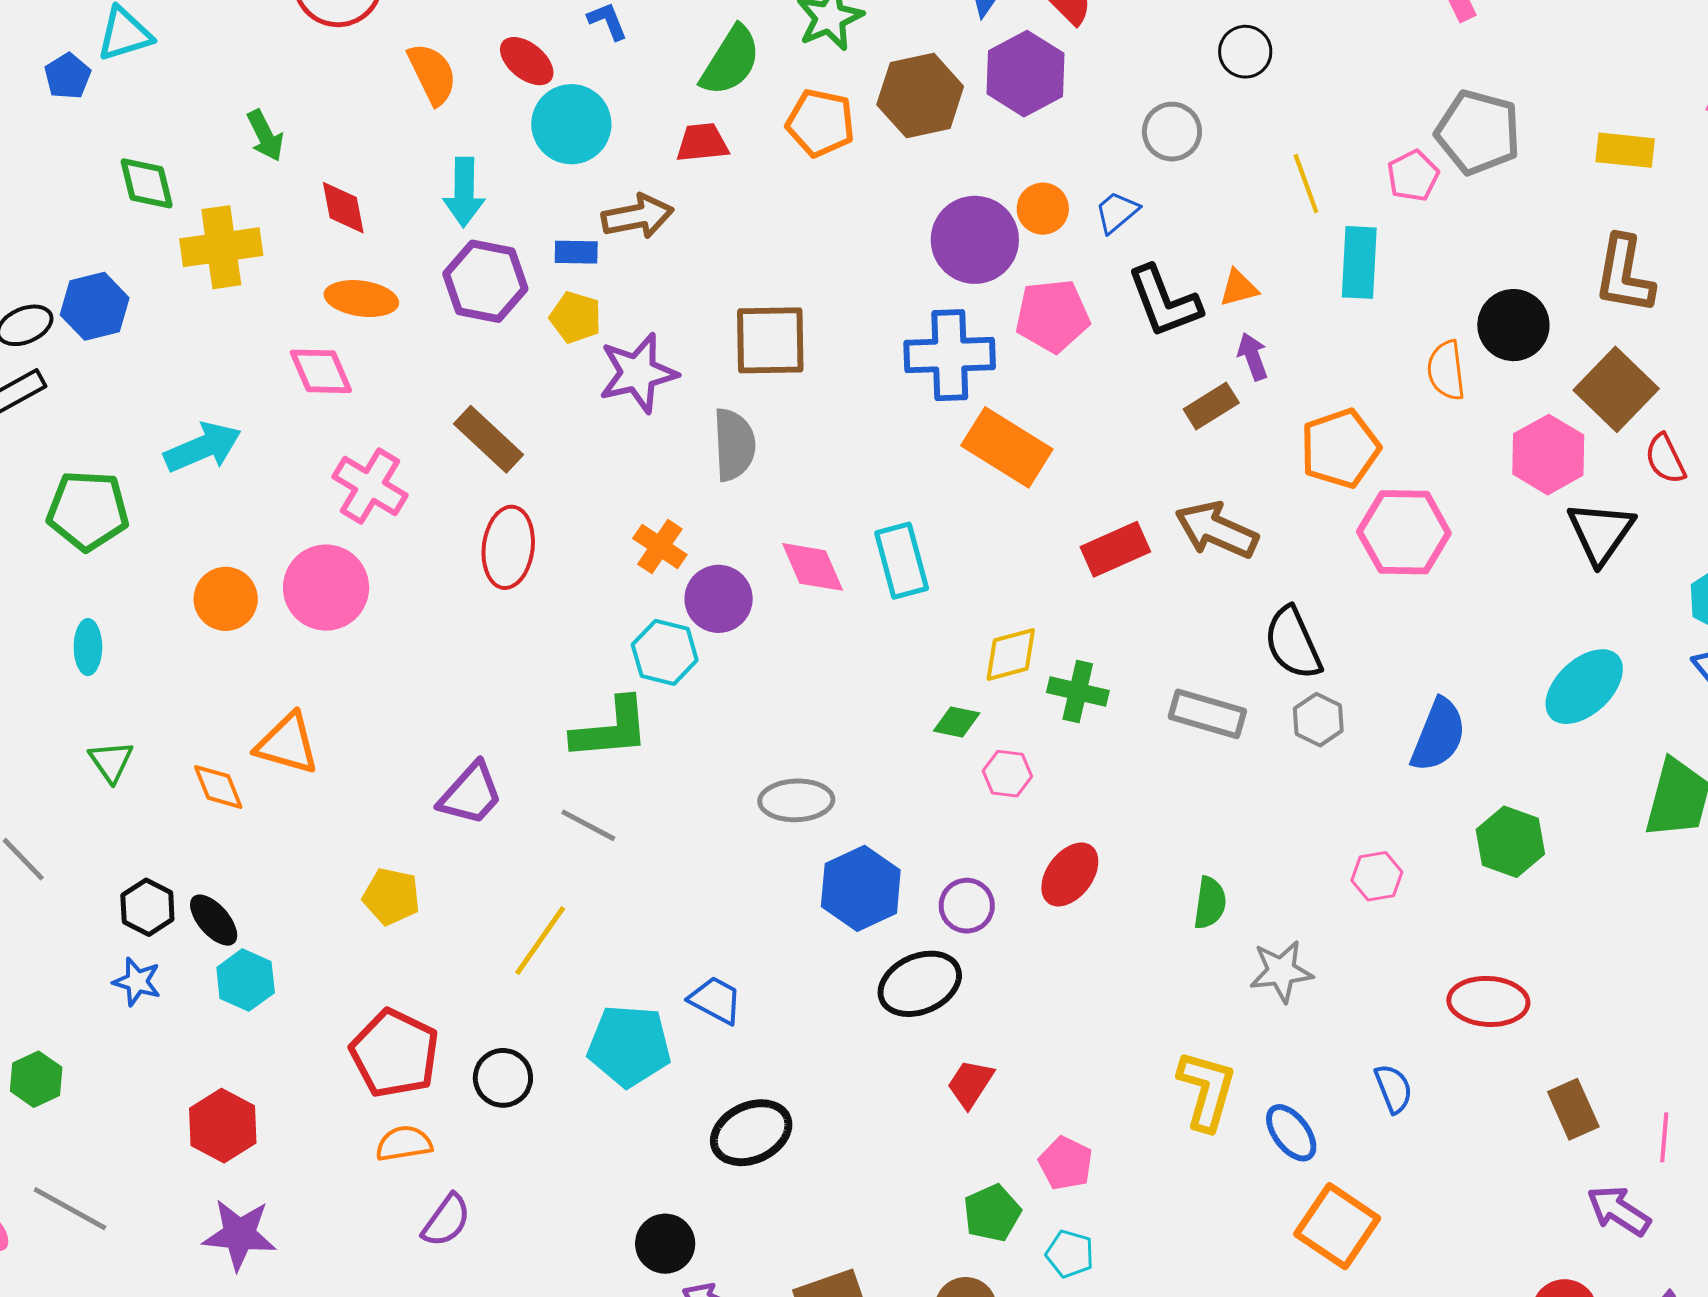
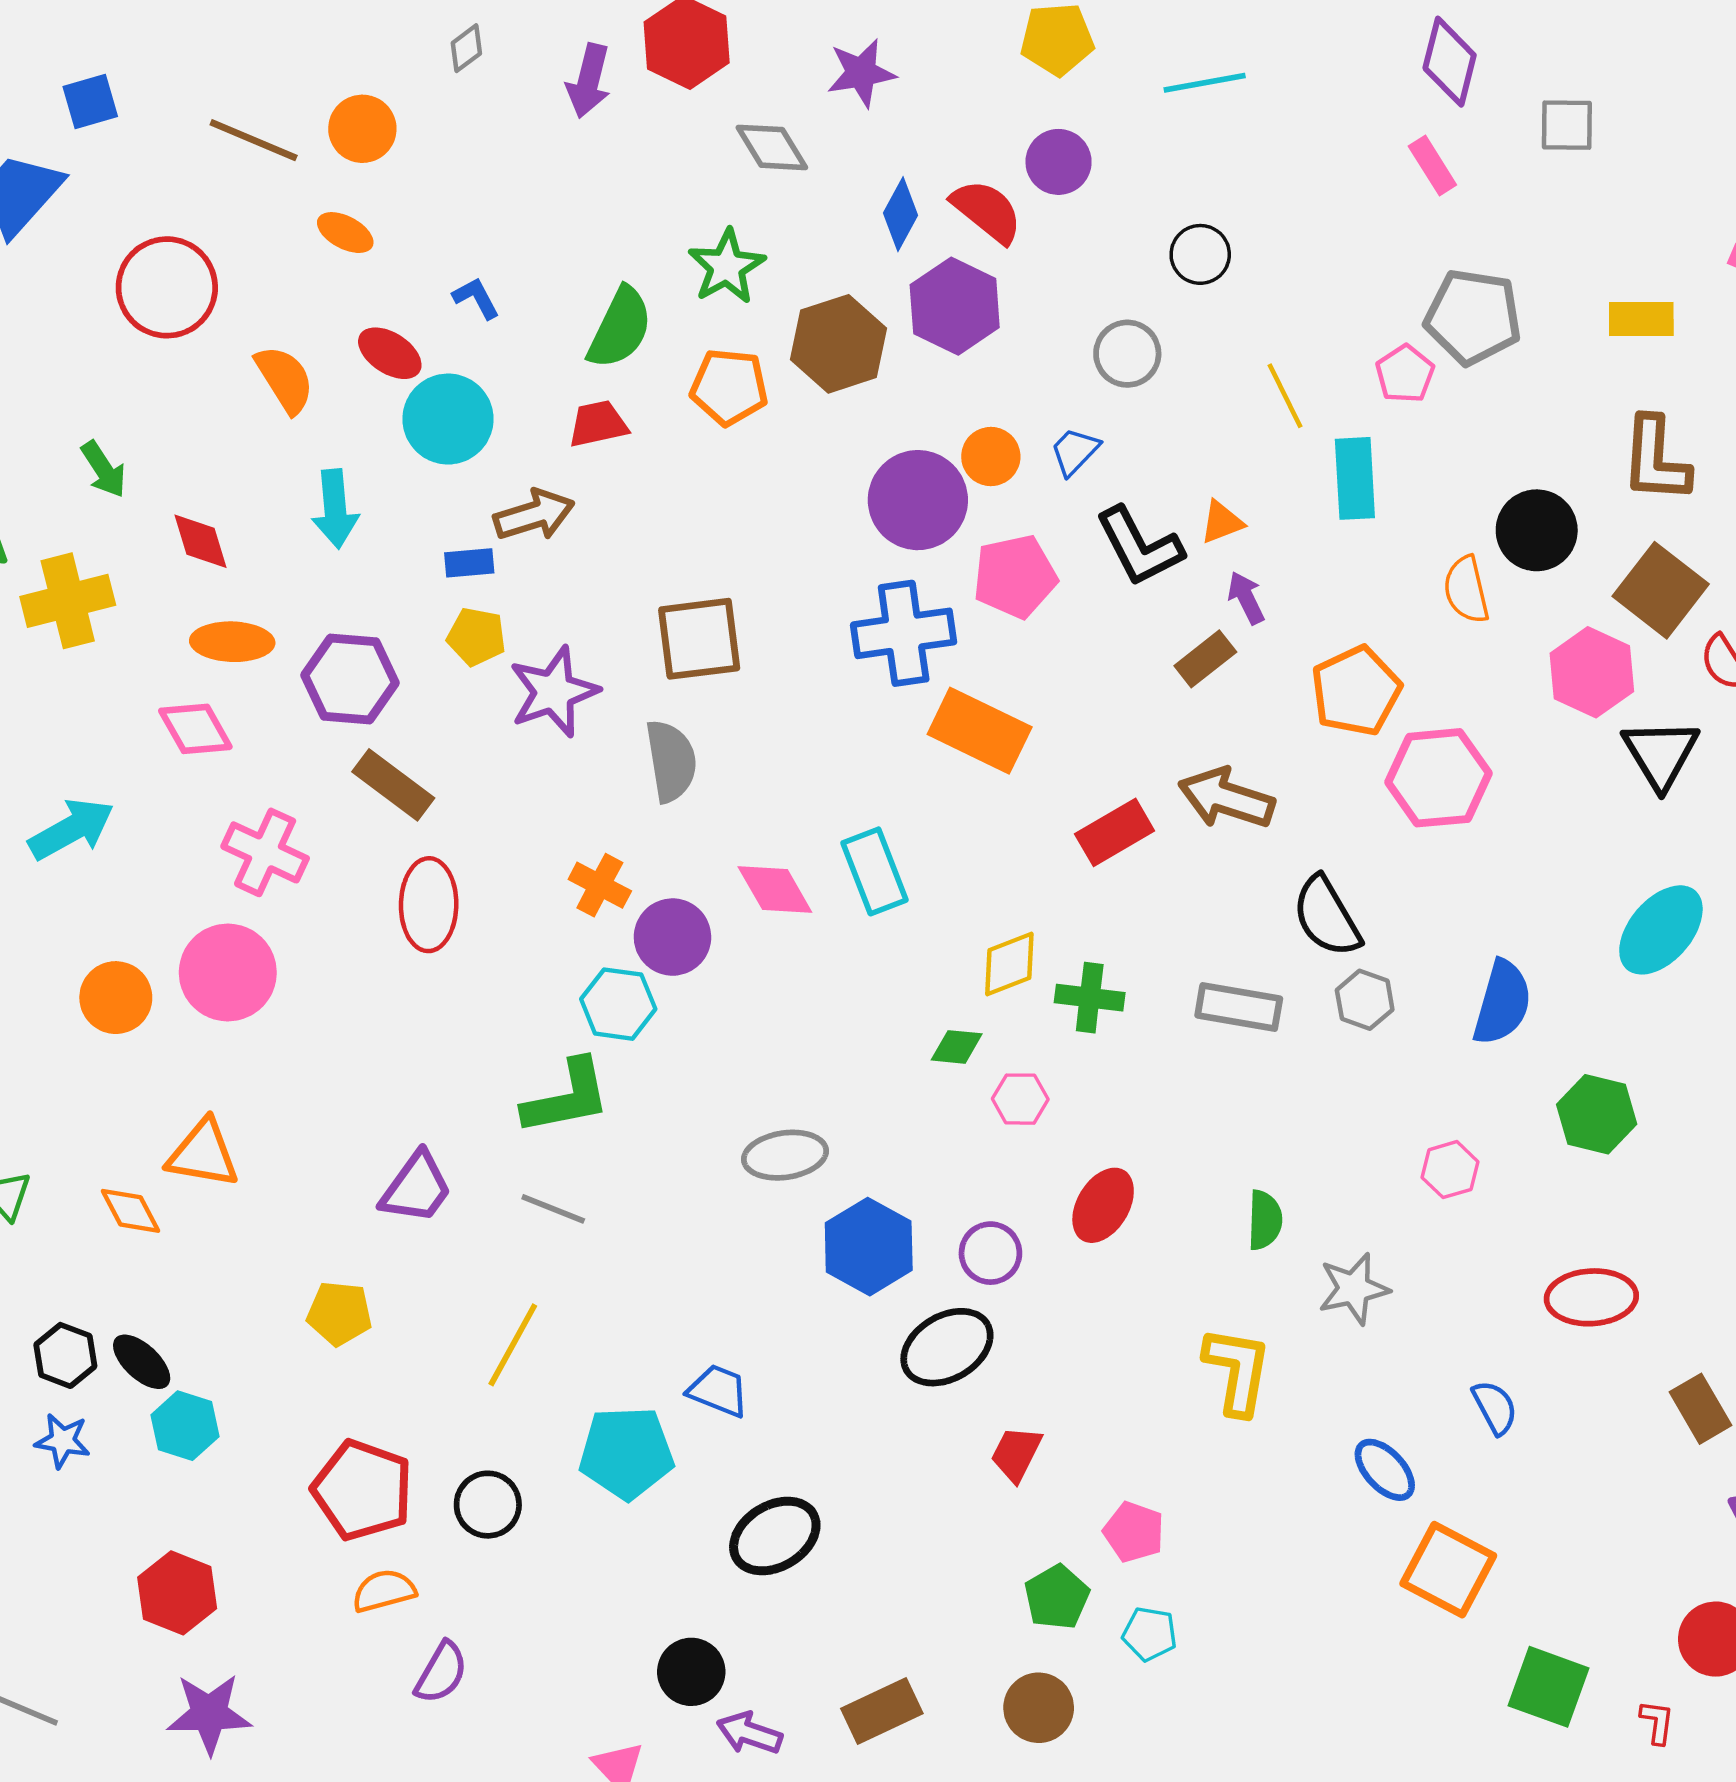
purple hexagon: (485, 281) -> (350, 679), moved
yellow L-shape: (1207, 1090) -> (1237, 1371), moved

